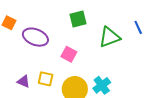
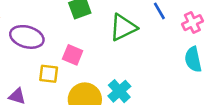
yellow square: (46, 79) -> (49, 74), moved

